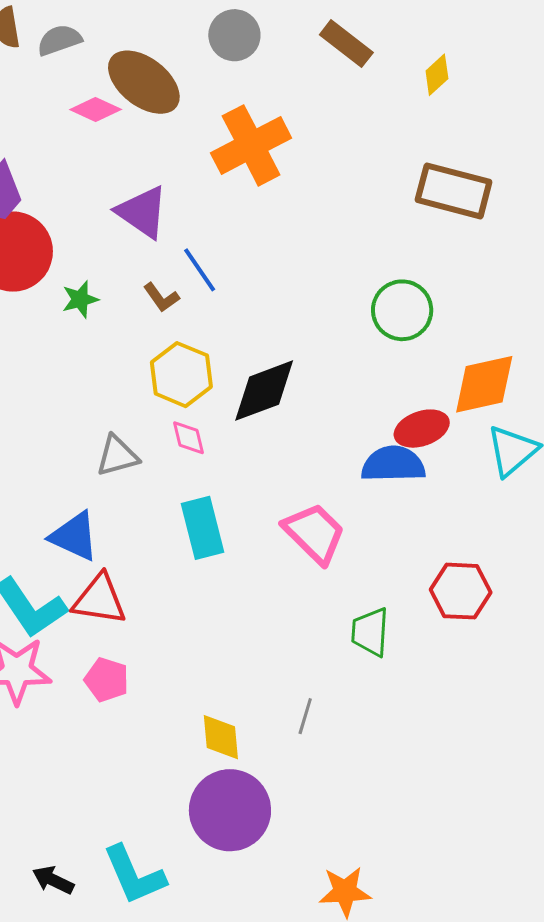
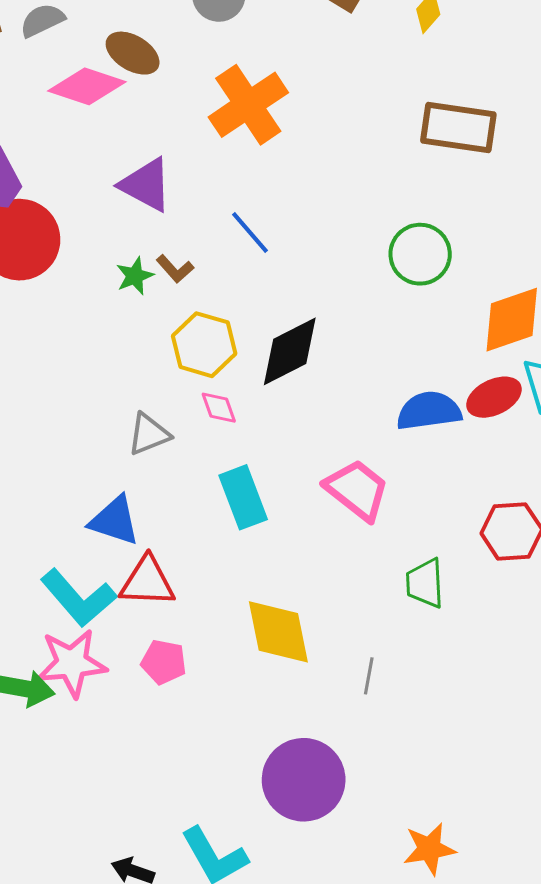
brown ellipse: (144, 82) -> (133, 53), size x0.7
pink diamond: (96, 110) -> (87, 86), size x1.5
blue line: (200, 270) -> (250, 233), moved
green star: (80, 299) -> (135, 276), moved
red ellipse: (422, 429) -> (494, 397), moved
yellow diamond: (221, 737) -> (278, 632), moved, size x1.5

